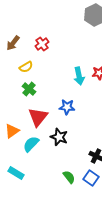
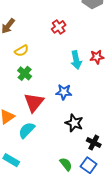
red cross: (42, 44) -> (59, 27), moved
black star: (59, 137) -> (74, 123), moved

